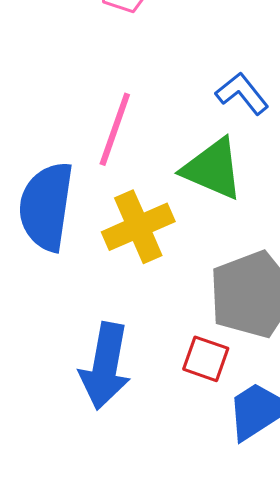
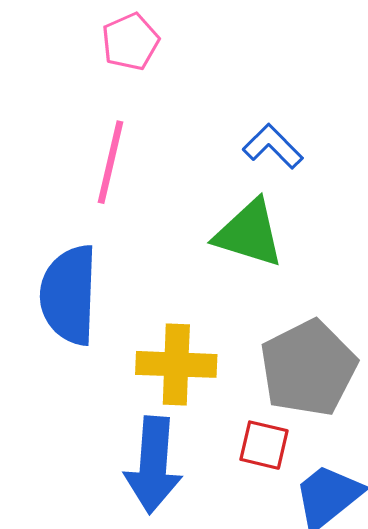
pink line: (115, 129) -> (111, 162), moved
yellow cross: (138, 227) -> (176, 364), moved, turned 32

